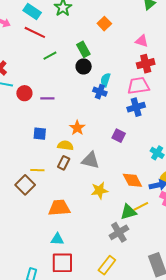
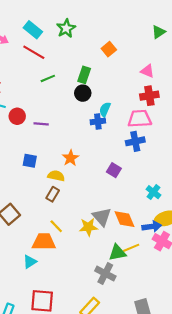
green rectangle: (83, 49) -> (84, 75), turned 42
blue cross: (100, 92) -> (98, 121), turned -32
gray triangle: (91, 160) -> (102, 217), moved, turned 30
yellow line: (37, 170) -> (56, 226), moved, turned 40
gray cross: (119, 232) -> (105, 274), turned -36
cyan triangle: (57, 239) -> (30, 262), moved, turned -40

